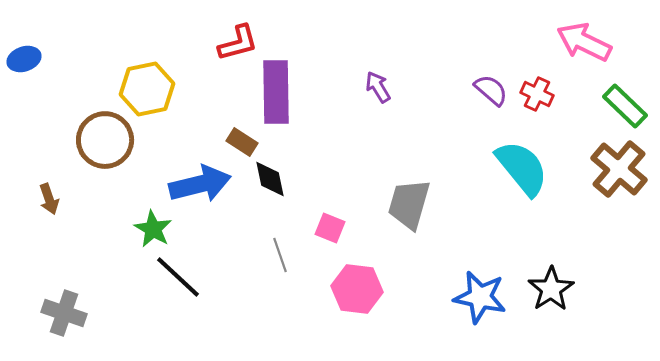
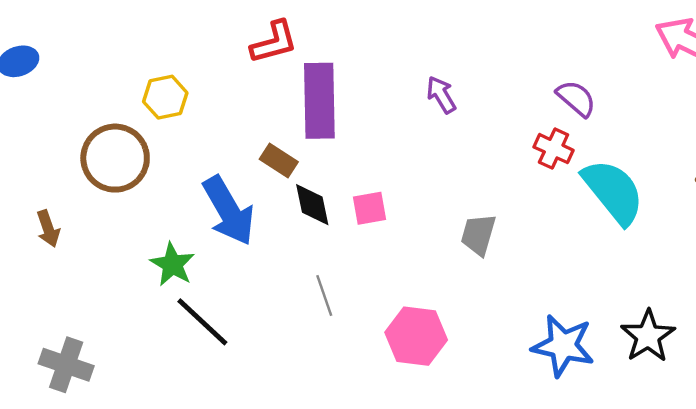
yellow hexagon: (147, 89) -> (165, 97), size x0.7
red cross: (537, 94) -> (554, 149), moved
blue arrow: (200, 184) -> (229, 211), turned 74
gray trapezoid: (409, 204) -> (478, 235), size x0.7
pink square: (330, 228) -> (370, 208), moved, turned -32

